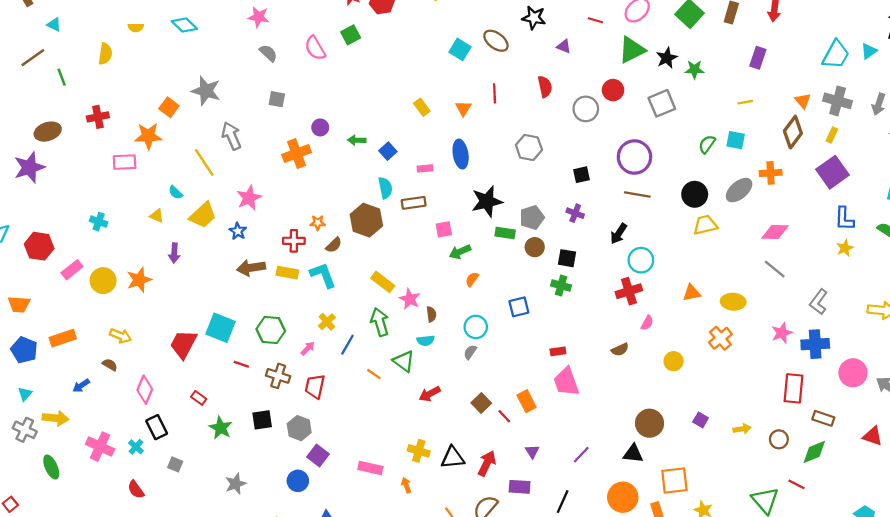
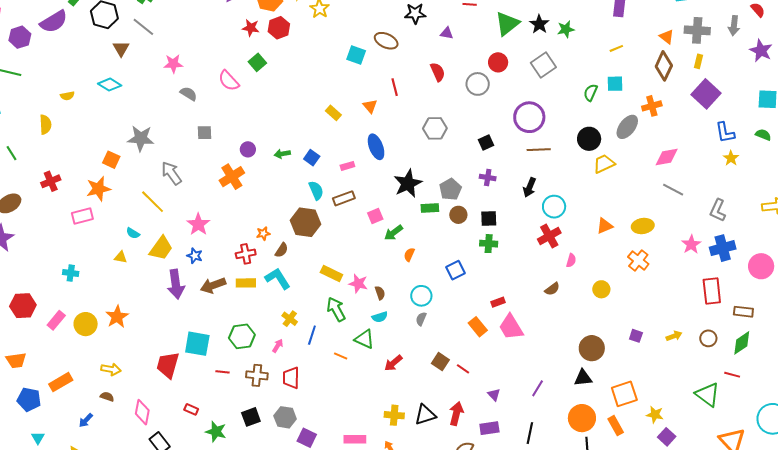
purple arrow: (174, 253) -> (176, 284), moved, size x1.6
orange rectangle: (527, 401) -> (478, 327), moved

